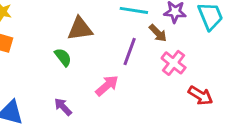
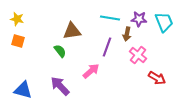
brown arrow: (158, 33) -> (127, 34), turned 56
purple arrow: (63, 107) -> (60, 86), size x1.5

